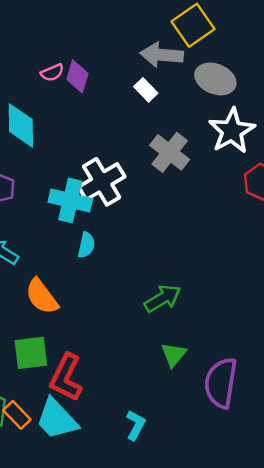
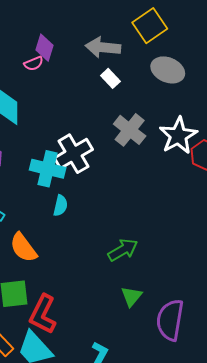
gray arrow: (162, 55) -> (103, 47), moved
purple diamond: (77, 76) -> (44, 48), moved
white star: (232, 131) -> (178, 136), moved

